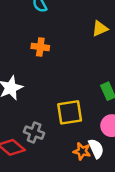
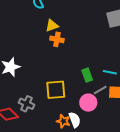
yellow triangle: (100, 29) -> (52, 26), moved
orange cross: (40, 47) -> (57, 39), moved

